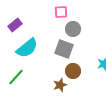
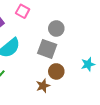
pink square: (61, 12) -> (23, 11), moved, turned 32

